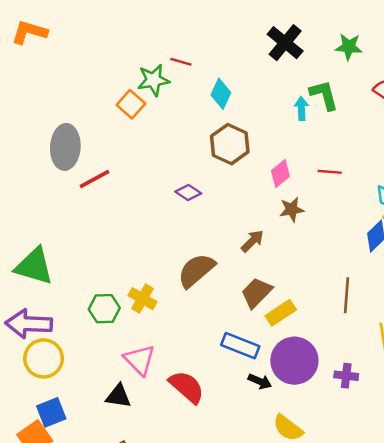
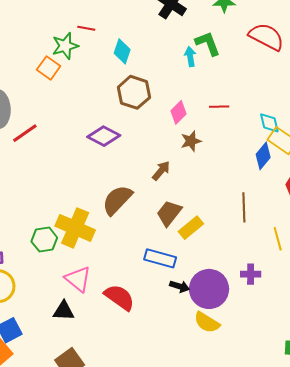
purple diamond: (188, 192) -> (104, 136), size x1.5
yellow cross: (143, 299) -> (75, 228), size x1.6
purple circle: (294, 361) -> (209, 289), moved

